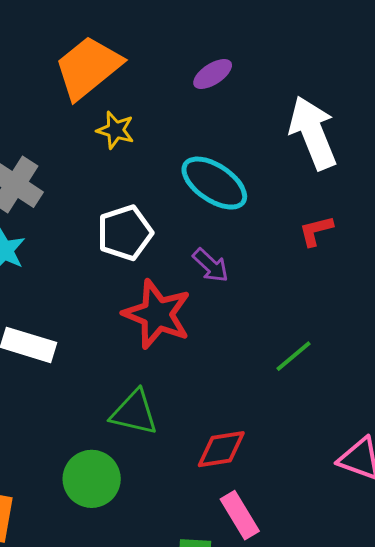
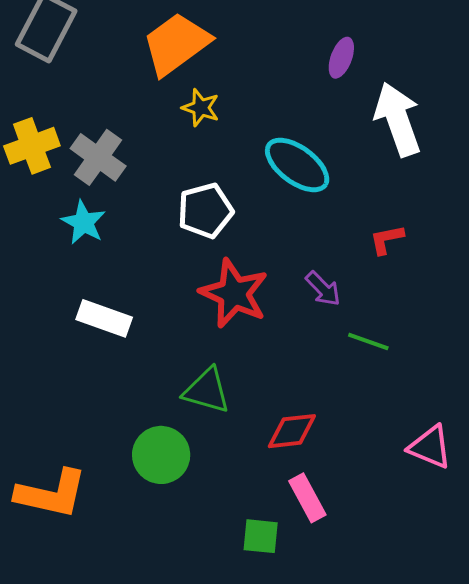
purple ellipse: (213, 74) -> (341, 58), moved, turned -39
red L-shape: (316, 231) -> (387, 239), moved
purple arrow: (211, 265) -> (323, 289), moved
green line: (293, 356) -> (368, 341), turned 57

